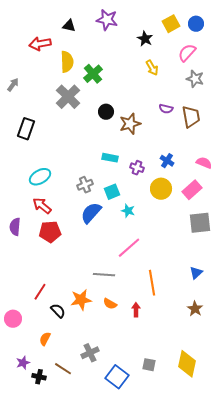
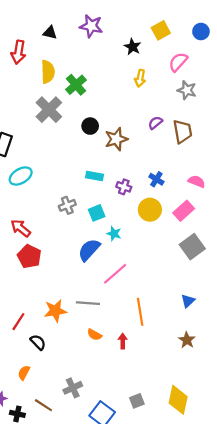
blue circle: (196, 24) -> (201, 32), moved
red arrow: (40, 44) -> (18, 52), turned -70
yellow arrow: (152, 68) -> (140, 78), turned 42
purple semicircle: (166, 109) -> (155, 123), turned 128
cyan ellipse: (40, 177) -> (21, 176), moved
blue semicircle: (91, 213) -> (89, 250), moved
gray square: (200, 223) -> (192, 247), turned -30
red pentagon: (50, 232) -> (29, 256), turned 30
orange star: (81, 300) -> (55, 311), moved
gray square: (149, 365) -> (137, 401), turned -32

